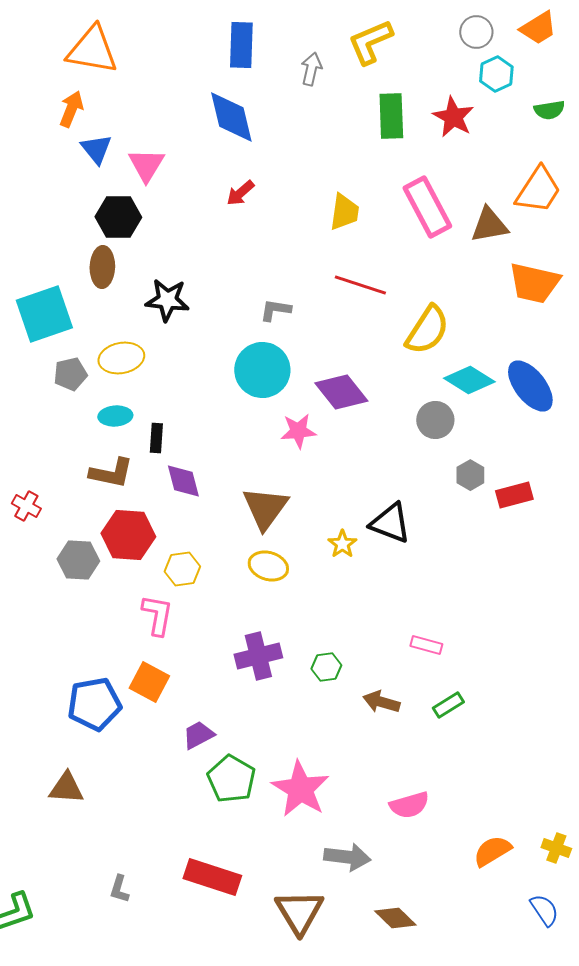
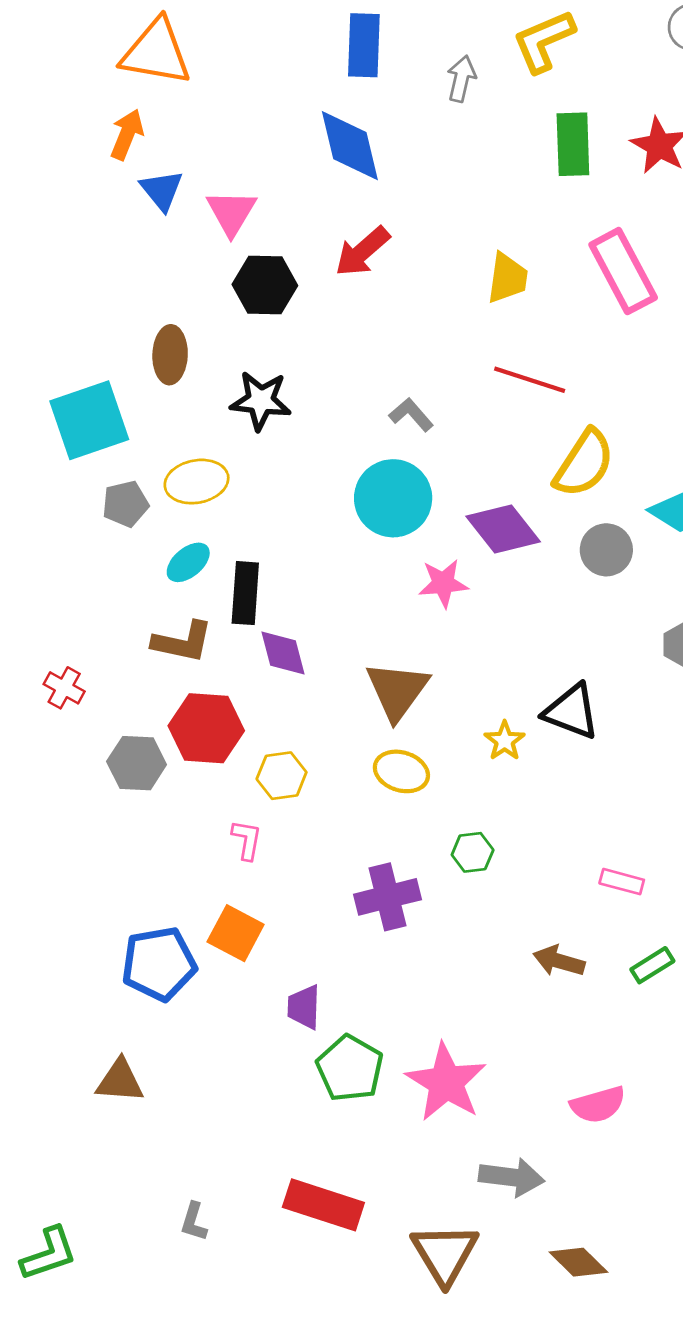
red arrow: (240, 193) -> (362, 252), size x1.4
black hexagon: (118, 217) -> (265, 285), moved
gray L-shape: (275, 310) -> (411, 415), turned 40
yellow semicircle: (427, 330) -> (584, 463), moved
cyan ellipse: (115, 416) -> (188, 562), turned -36
gray circle: (435, 420) -> (606, 550), moved
black rectangle: (156, 438) -> (245, 593), size x1.5
pink L-shape: (157, 615) -> (247, 840), size x0.7
green hexagon: (326, 667) -> (473, 852), moved
purple trapezoid: (198, 735) -> (304, 1007), turned -60

